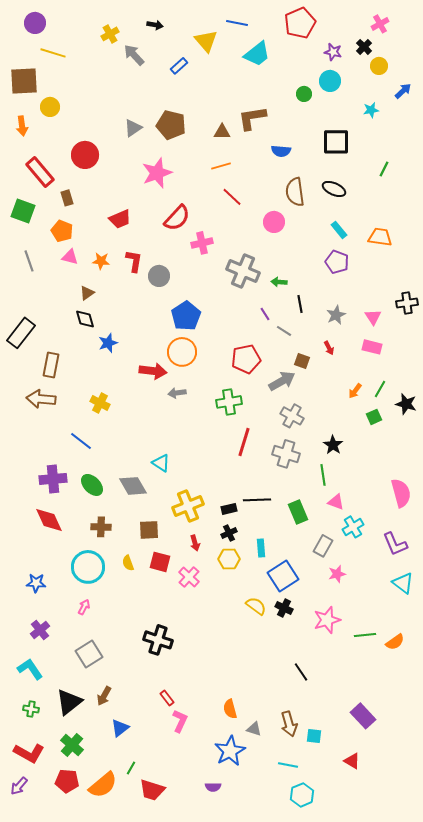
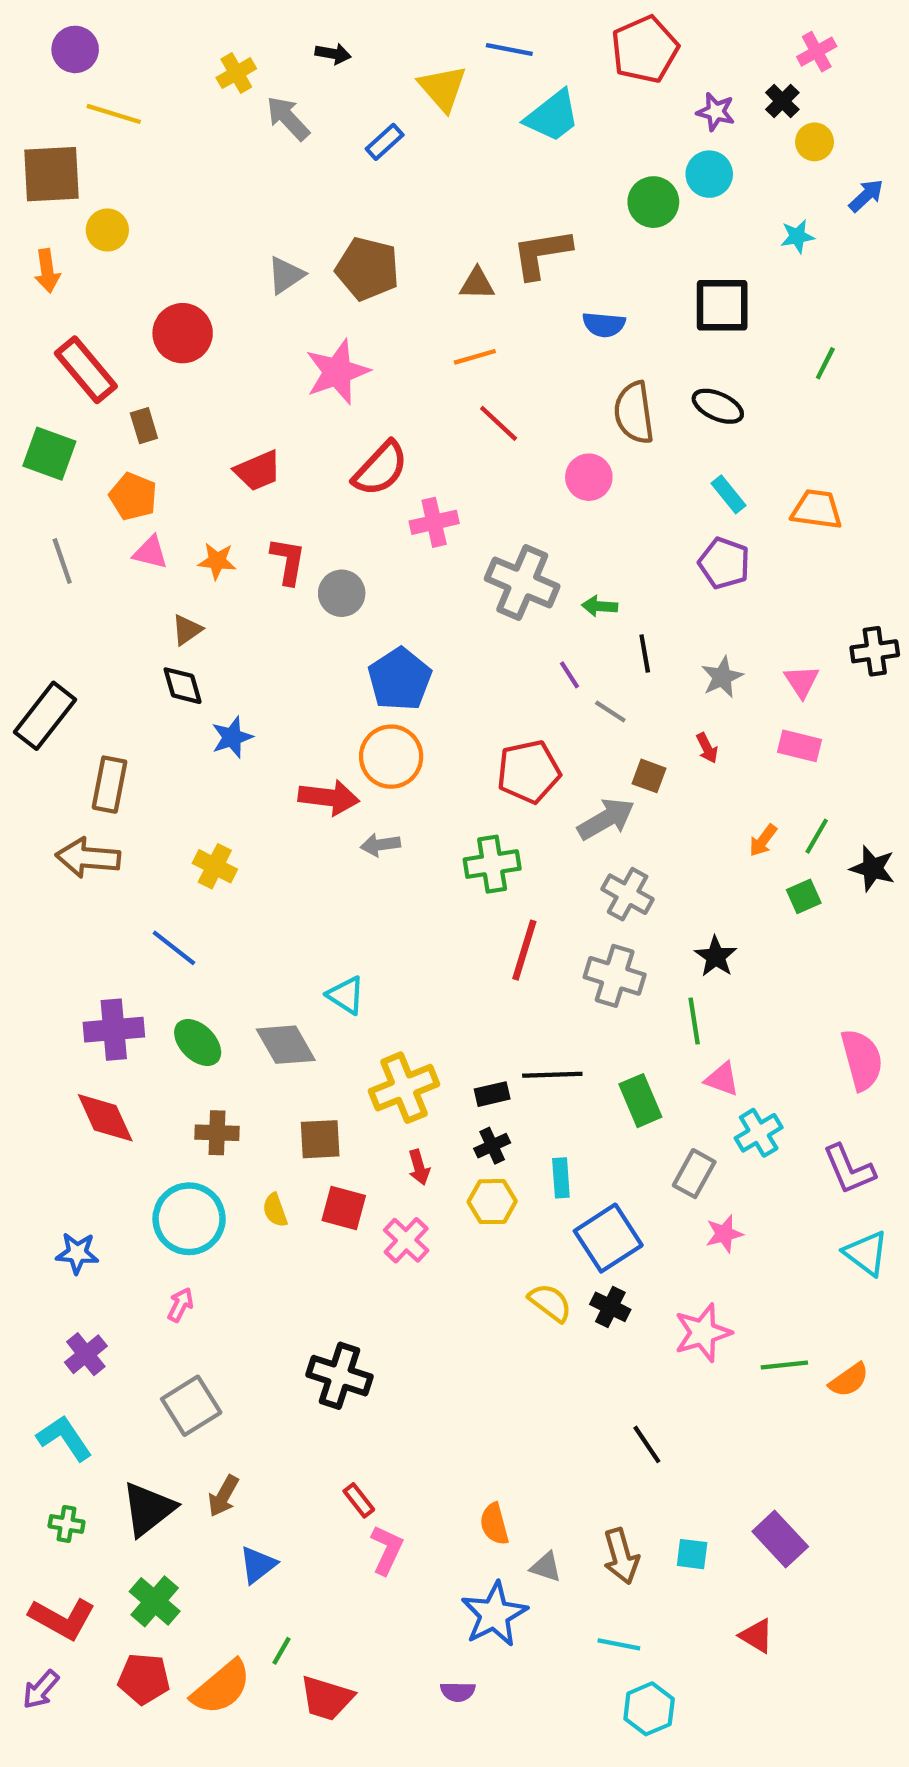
green circle: (304, 94) -> (653, 202), size x1.5
cyan square: (314, 736) -> (692, 1554), moved

